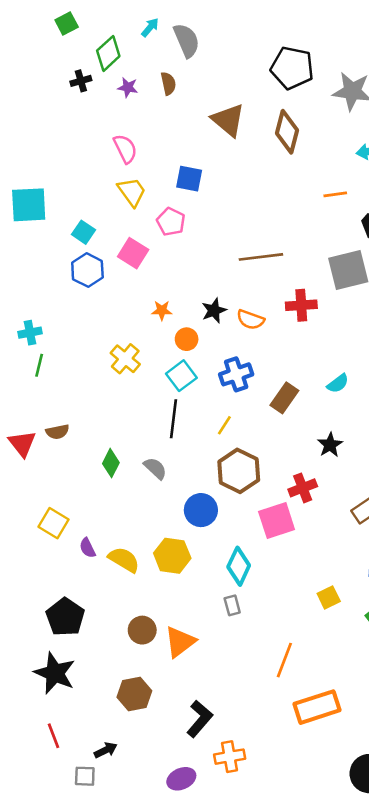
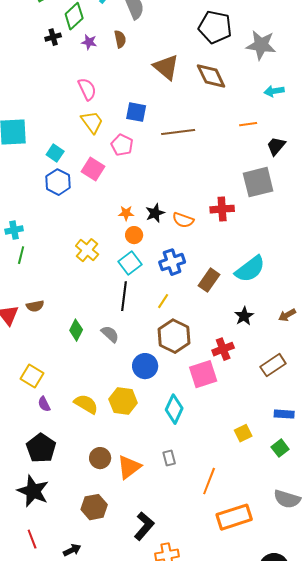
brown diamond: (287, 132) -> (211, 76), turned -40
brown line: (261, 257) -> (178, 132), moved
orange star: (162, 310) -> (126, 213), moved
cyan semicircle: (338, 384) -> (250, 269), size x1.8
purple semicircle: (87, 548) -> (44, 404), moved
gray rectangle: (232, 605) -> (169, 458), moved

